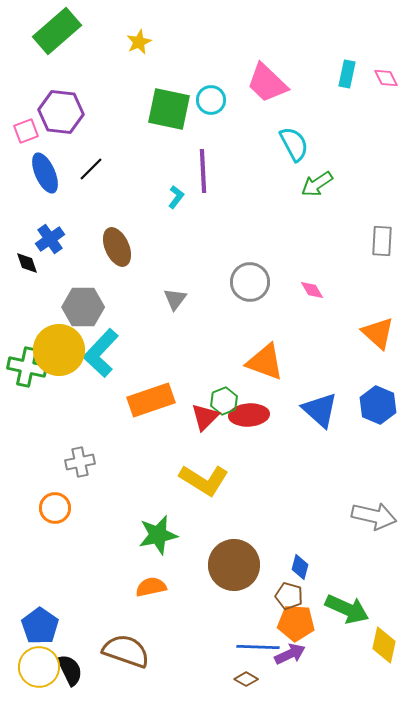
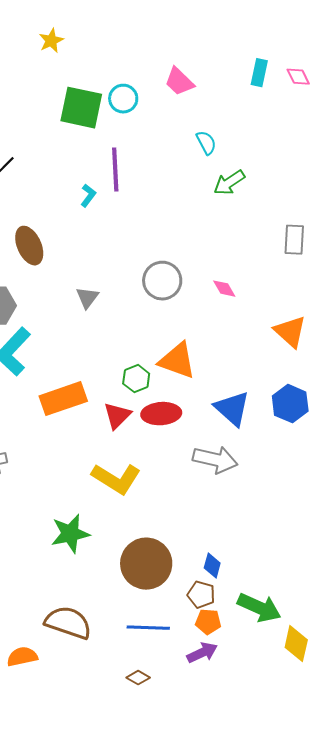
pink trapezoid: (267, 83) -> (179, 82), size x0.7
cyan semicircle: (294, 144) -> (206, 143), size x0.7
green hexagon: (224, 401) -> (136, 379), moved
gray arrow: (374, 516) -> (215, 460), moved
orange semicircle: (151, 587) -> (22, 657), moved
orange pentagon: (296, 623) -> (208, 622), size x0.7
blue line: (258, 647) -> (148, 628), moved
brown semicircle: (126, 651) -> (68, 623), moved
brown diamond: (246, 679) -> (138, 678), moved

